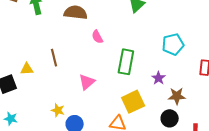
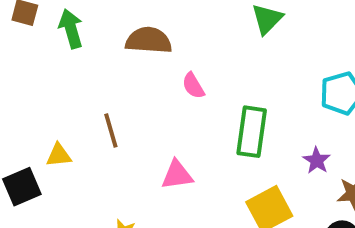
pink triangle: (87, 82) -> (177, 175), turned 36

